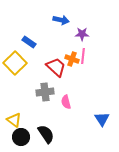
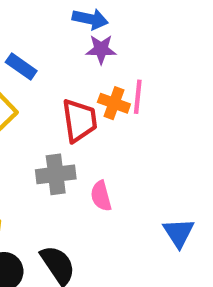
purple star: (82, 34) -> (101, 49), moved
red trapezoid: (56, 67) -> (79, 120), turned 40

